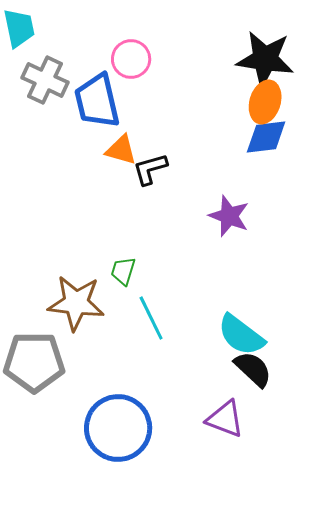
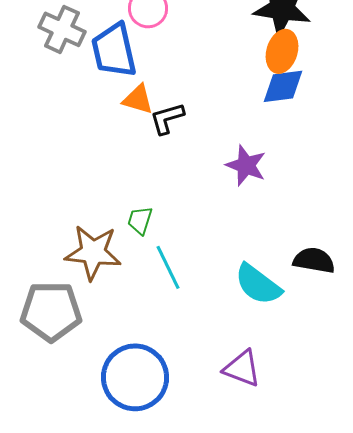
black semicircle: (253, 369) -> (314, 260), moved, turned -33

